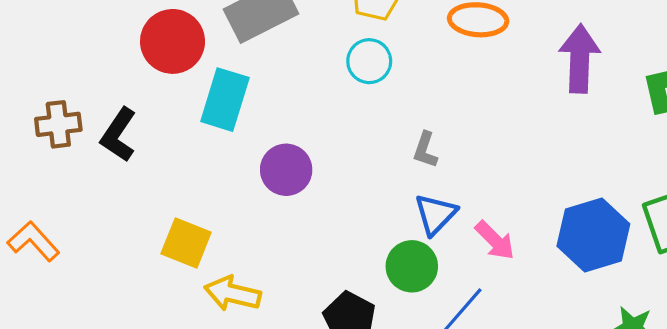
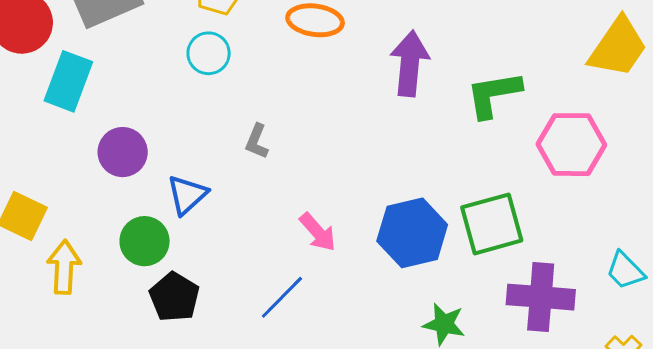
blue triangle: (435, 214) -> (187, 195), moved
green circle: (412, 266) -> (145, 241), moved
yellow arrow: (233, 294) -> (64, 267), turned 76

